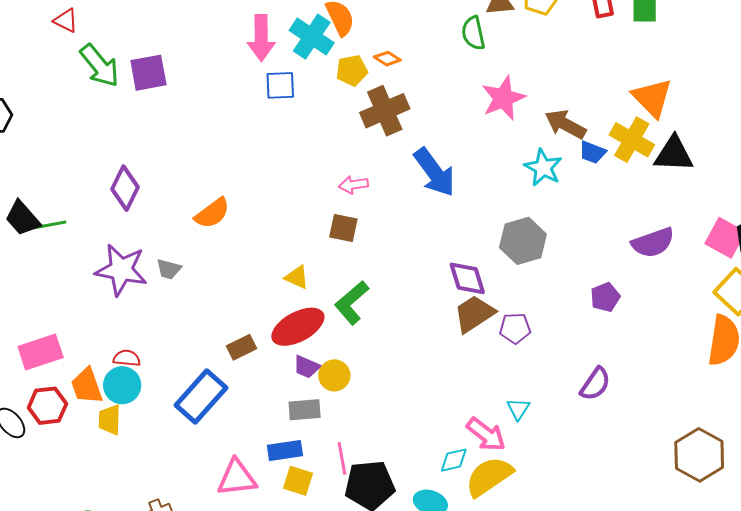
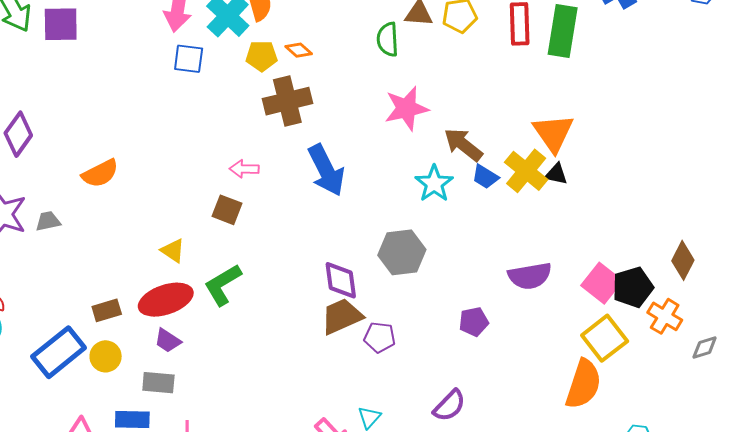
black triangle: (674, 154) -> (556, 174), moved, size x0.6
gray trapezoid: (169, 269) -> (48, 221), turned 144
yellow circle: (334, 375) -> (106, 356), moved

